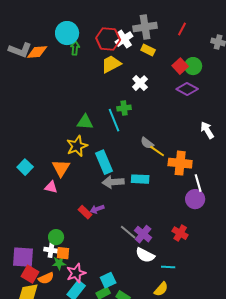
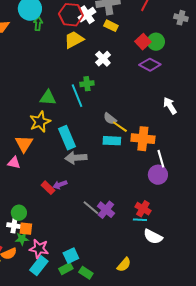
cyan rectangle: (140, 179) -> (112, 141), moved
white semicircle: (145, 255) -> (153, 237), moved
cyan line: (168, 267) -> (140, 220), moved
pink star: (76, 273) -> (39, 249), turned 30

